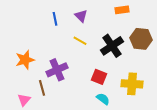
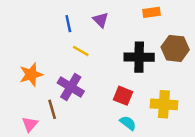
yellow line: (80, 41) -> (81, 51), moved
black cross: (112, 46) -> (139, 57), turned 35
purple cross: (57, 70) -> (71, 87), turned -35

